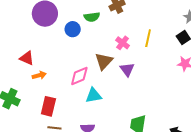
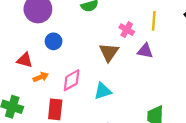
blue circle: (73, 29) -> (54, 41), moved
purple triangle: (127, 69) -> (145, 51), moved, turned -35
pink diamond: (79, 76) -> (72, 80), moved

